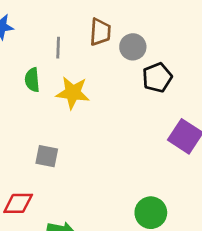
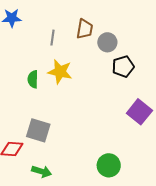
green semicircle: (32, 80) -> (33, 79), moved
gray square: (47, 156) -> (38, 130), moved, size x1.4

